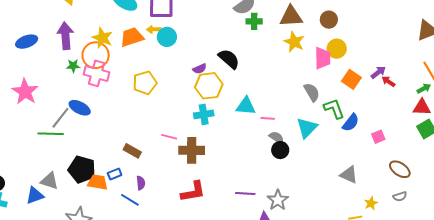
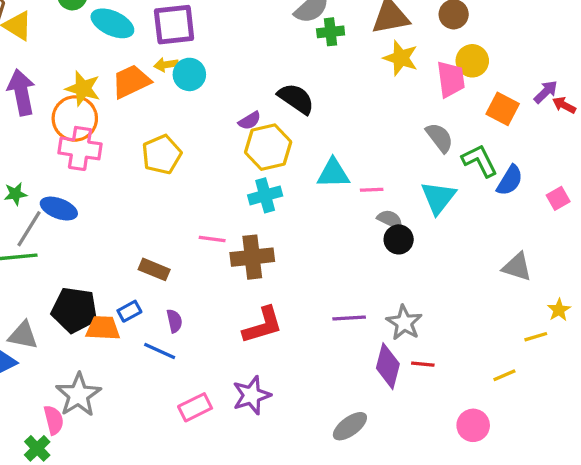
green star: (73, 66) -> (15, 194), moved

